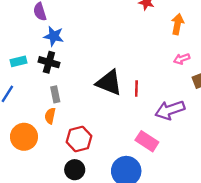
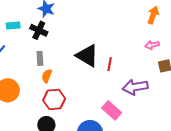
orange semicircle: (50, 116) -> (47, 76), moved

